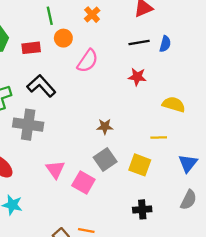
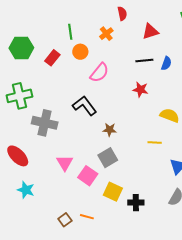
red rectangle: (31, 48) -> (52, 58), turned -49
black L-shape: (41, 86) -> (85, 106), moved
yellow square: (140, 165) -> (113, 192), moved

